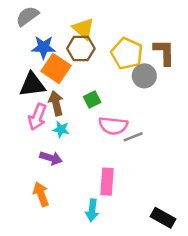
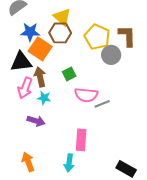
orange arrow: (41, 194) -> (28, 162), moved

